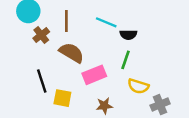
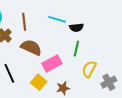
yellow semicircle: (138, 86) -> (89, 69), turned 108
yellow square: (62, 98) -> (39, 82), moved, turned 35

